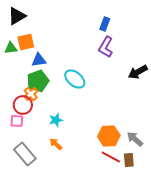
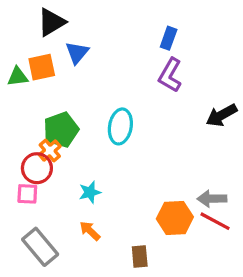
black triangle: (17, 16) -> (51, 22), moved
blue triangle: (39, 60) -> (77, 53), moved, turned -42
cyan ellipse: (75, 79) -> (120, 126), turned 60
gray arrow: (135, 139) -> (212, 199), moved, turned -42
red line: (111, 157) -> (215, 221), moved
brown rectangle: (129, 160) -> (140, 256), moved

